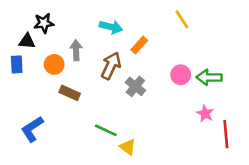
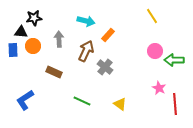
yellow line: (182, 19) -> (152, 16), moved
orange circle: (54, 64) -> (33, 46), moved
pink circle: (181, 75) -> (155, 51), moved
green arrow: (209, 77) -> (174, 60), moved
yellow triangle: (128, 147) -> (120, 104), moved

